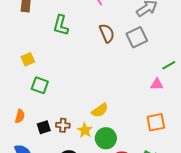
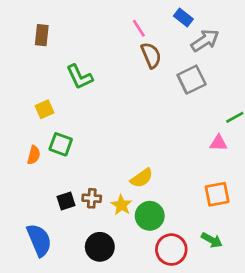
green L-shape: (61, 25) -> (80, 77), moved, turned -40
brown semicircle: (107, 33) -> (151, 55), moved
orange semicircle: (20, 116) -> (34, 155), moved

